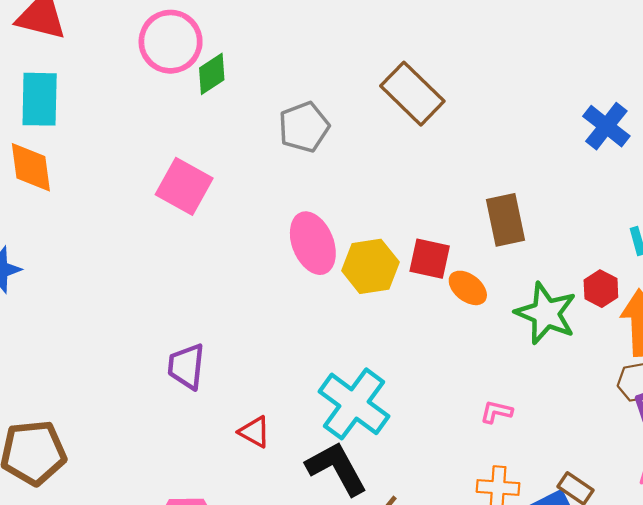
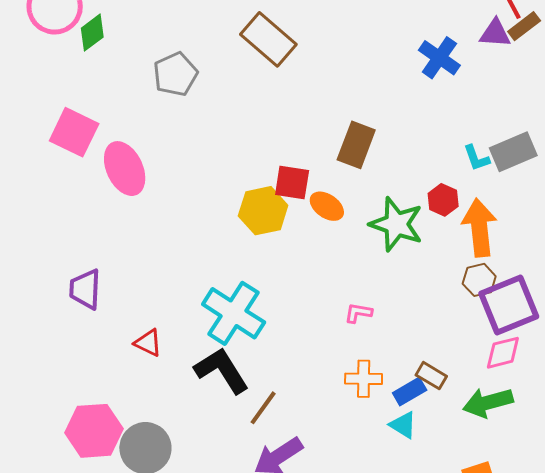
brown rectangle: (505, 220) -> (356, 145), turned 36
pink ellipse: (313, 243) -> (125, 169), moved
yellow hexagon: (370, 266) -> (263, 211), moved

